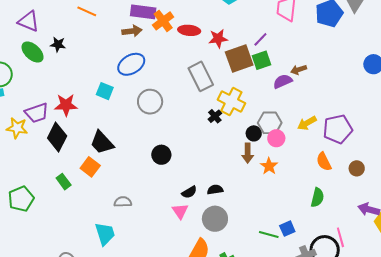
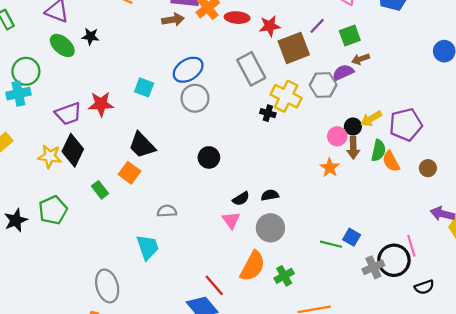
green square: (261, 60) -> (350, 35), moved
blue ellipse: (131, 64) -> (188, 70), moved
black cross: (215, 116) -> (268, 113), turned -32
gray hexagon: (270, 123) -> (323, 85), moved
yellow star: (17, 128) -> (50, 156), moved
black circle: (254, 133) -> (353, 126), moved
black diamond: (57, 137) -> (73, 150), moved
brown arrow: (248, 153) -> (353, 148), moved
green semicircle: (317, 197) -> (378, 150), moved
blue square: (287, 229) -> (352, 237), turned -35

